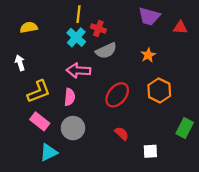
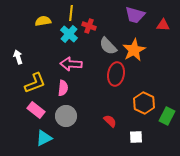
yellow semicircle: (29, 27) -> (43, 21), moved
gray semicircle: (106, 51) -> (108, 46), moved, turned 72
orange star: (148, 55) -> (134, 50), size x1.6
orange hexagon: (159, 90) -> (144, 103), moved
red ellipse: (117, 95) -> (116, 74), moved, turned -30

